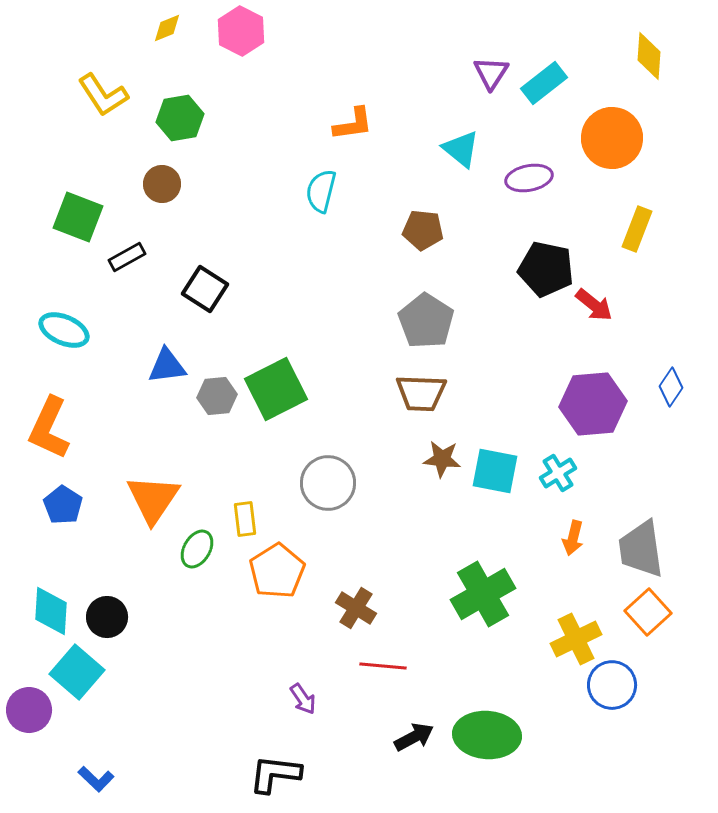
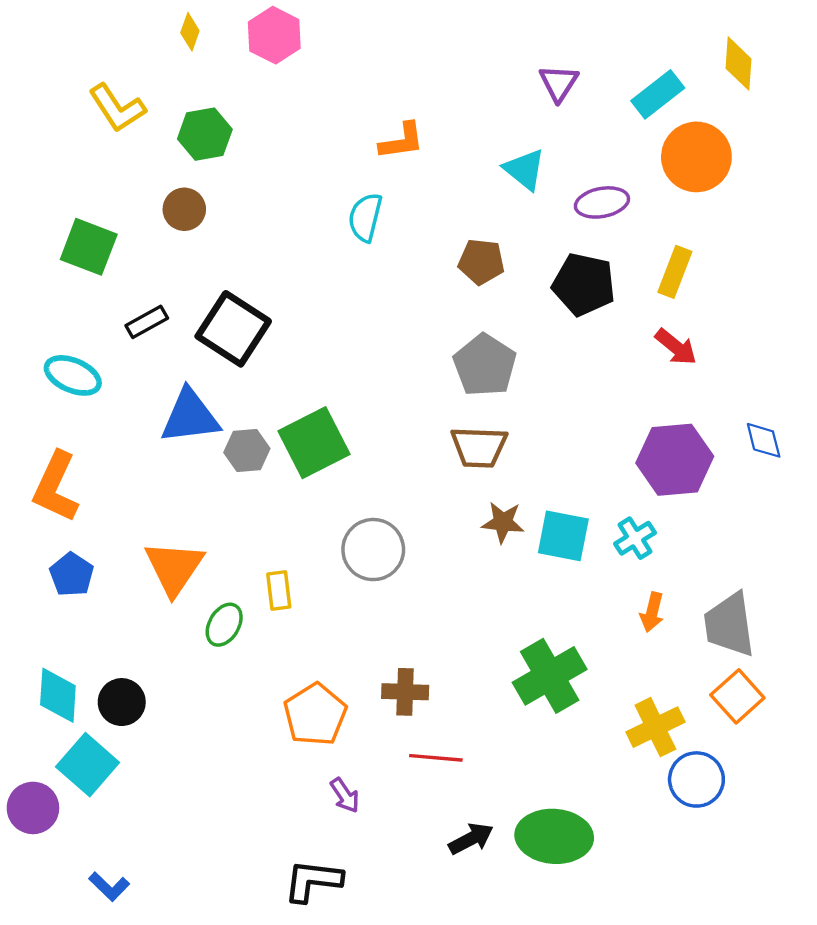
yellow diamond: (167, 28) -> (190, 32), turned -48
cyan rectangle: (544, 83) -> (658, 94), moved
yellow rectangle: (637, 229) -> (675, 272), moved
black rectangle: (127, 257) -> (147, 322), moved
black pentagon: (546, 269) -> (584, 284), moved
black square: (205, 289) -> (233, 329), size x1.4
blue triangle: (167, 366) -> (190, 416), size x1.4
blue diamond: (671, 387) -> (764, 440), turned -48
orange pentagon: (277, 571) -> (315, 715), moved
brown cross: (356, 608) -> (405, 692), turned -30

